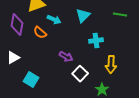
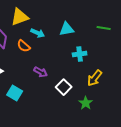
cyan triangle: (83, 16) -> (67, 29), turned 35
purple arrow: (66, 56) -> (41, 72), moved
yellow arrow: (111, 64) -> (95, 78), turned 36

